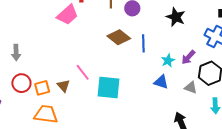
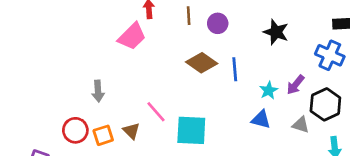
gray arrow: (16, 53) -> (98, 91), moved

